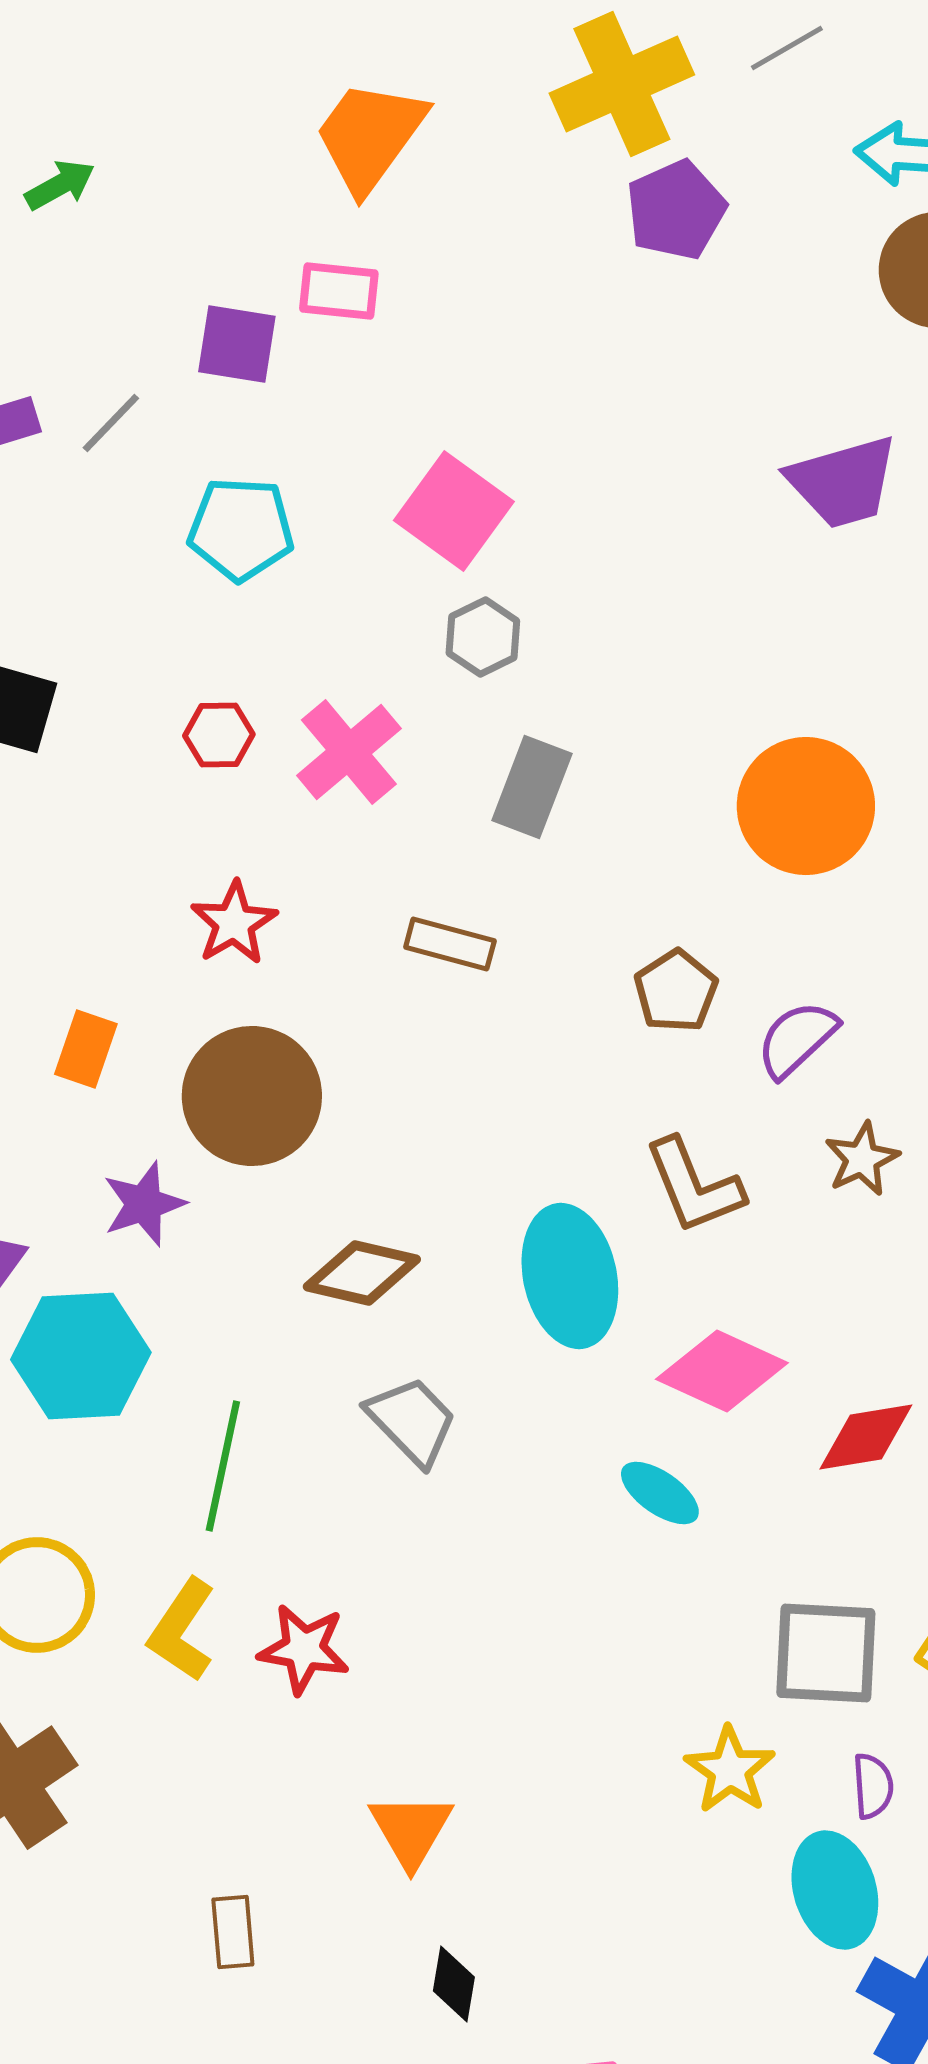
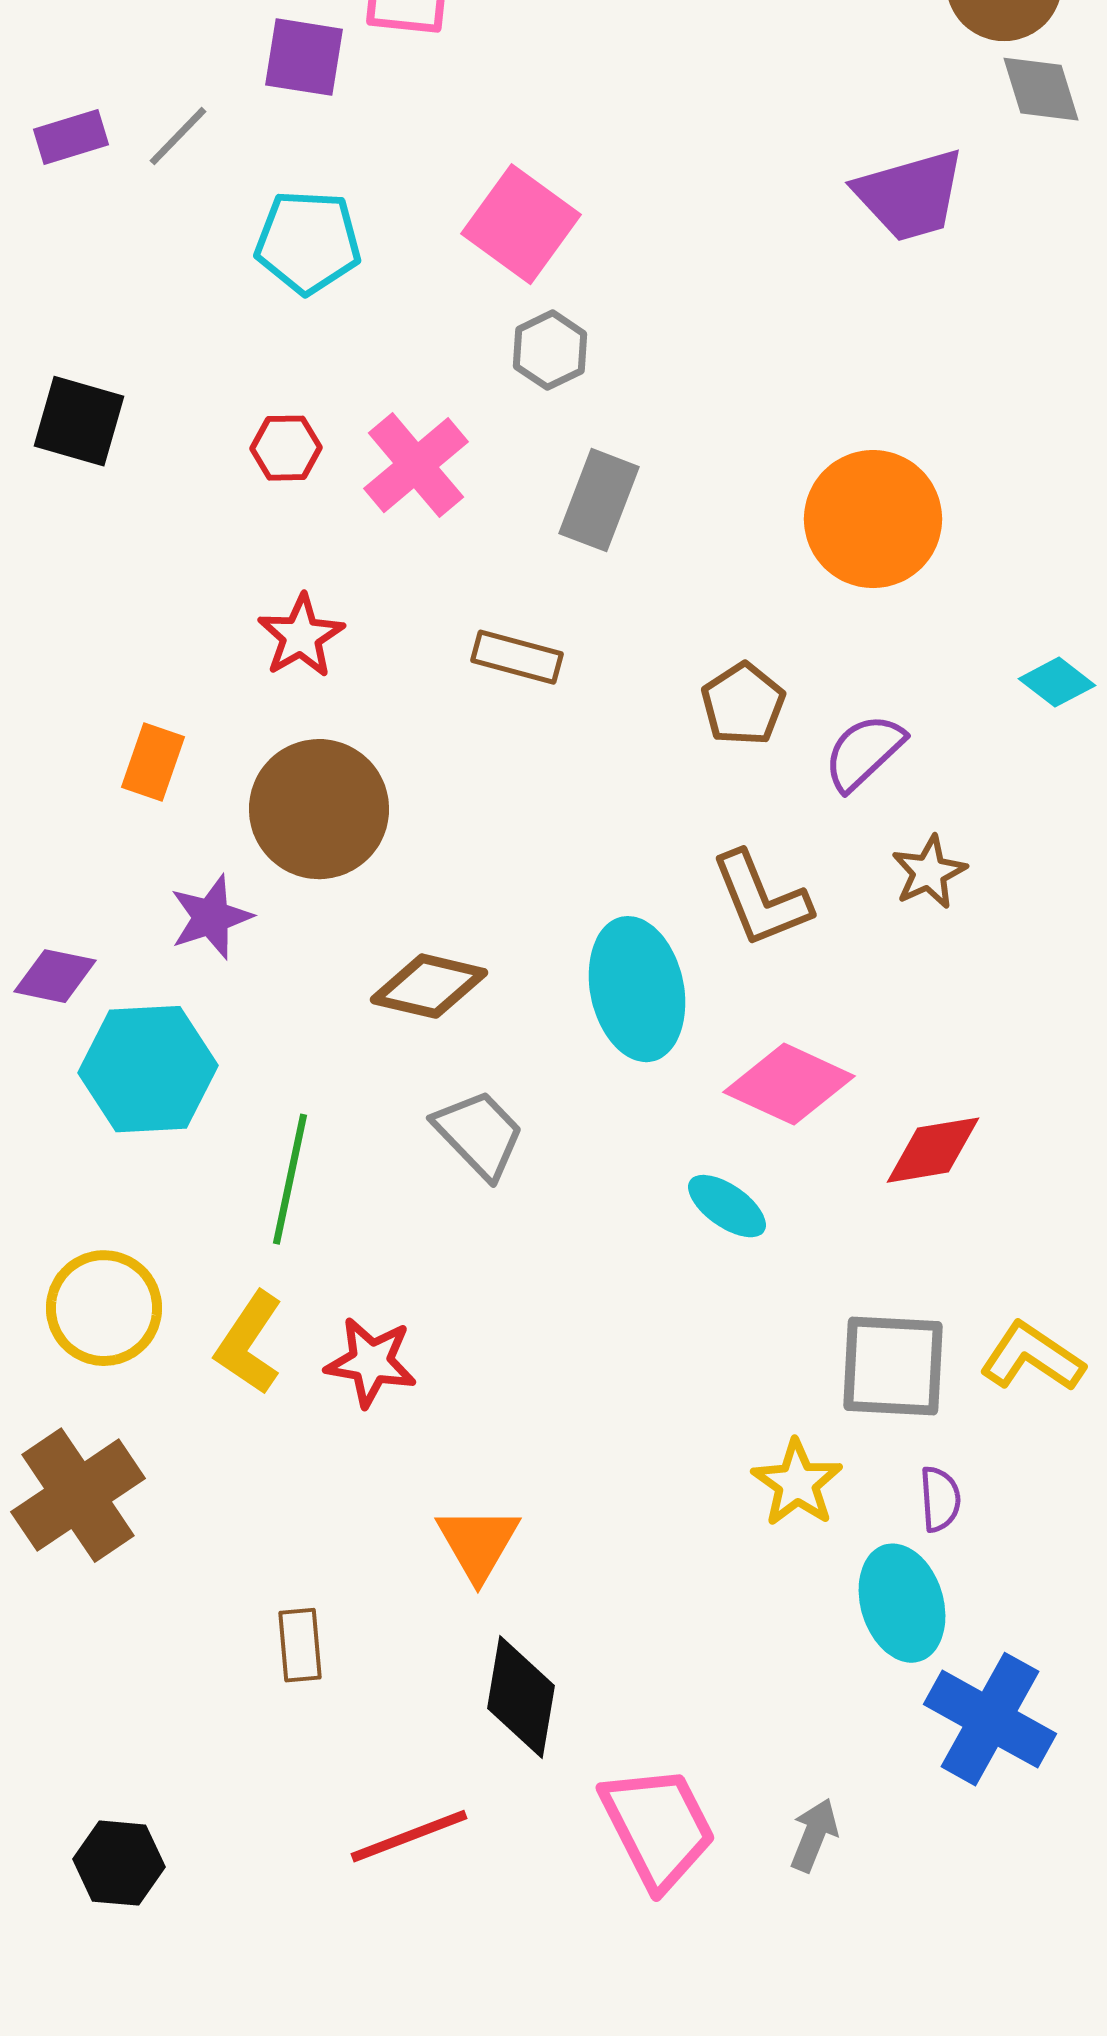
black diamond: (454, 1984) -> (521, 1697), size x1.6

